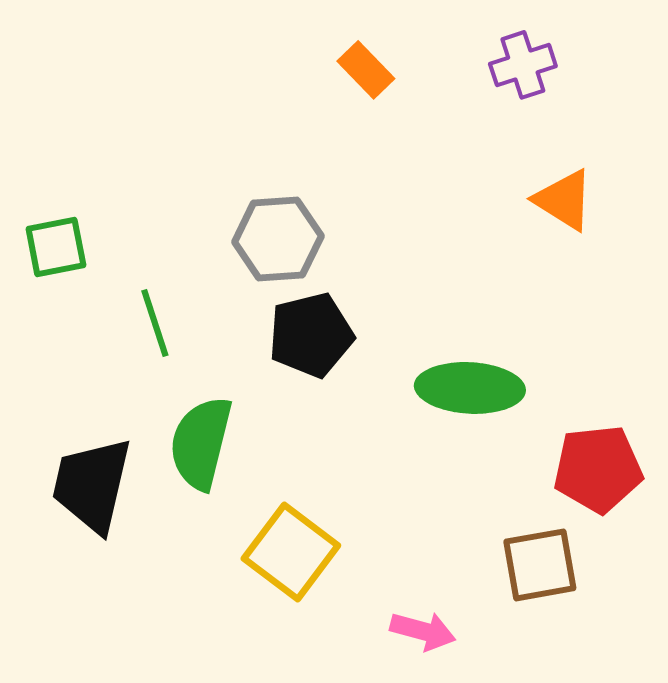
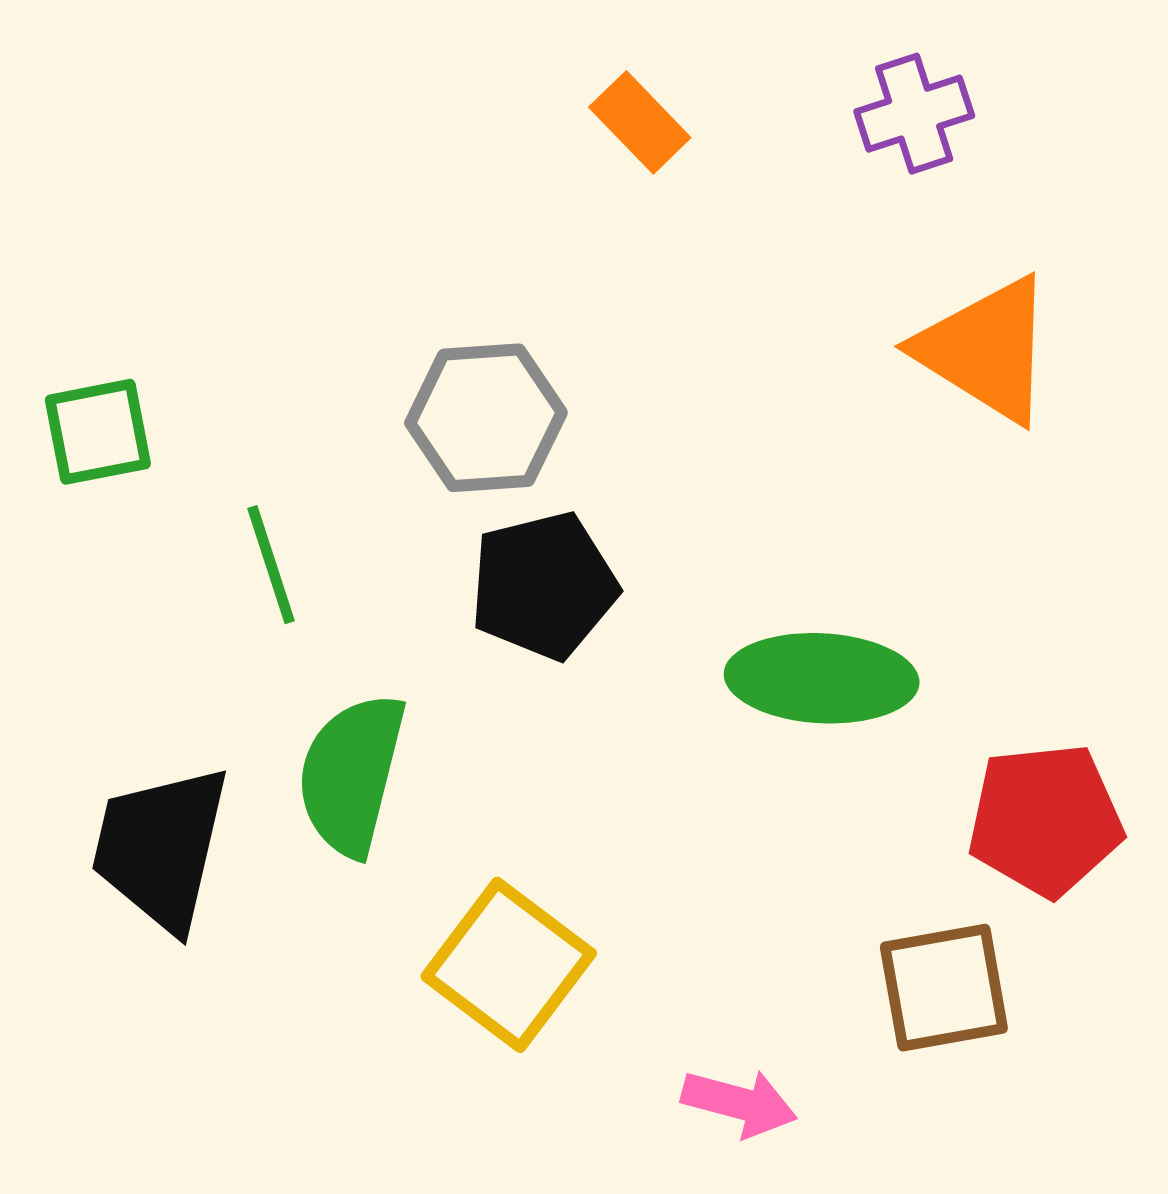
orange triangle: (564, 200) -> (986, 350), size x1.4

